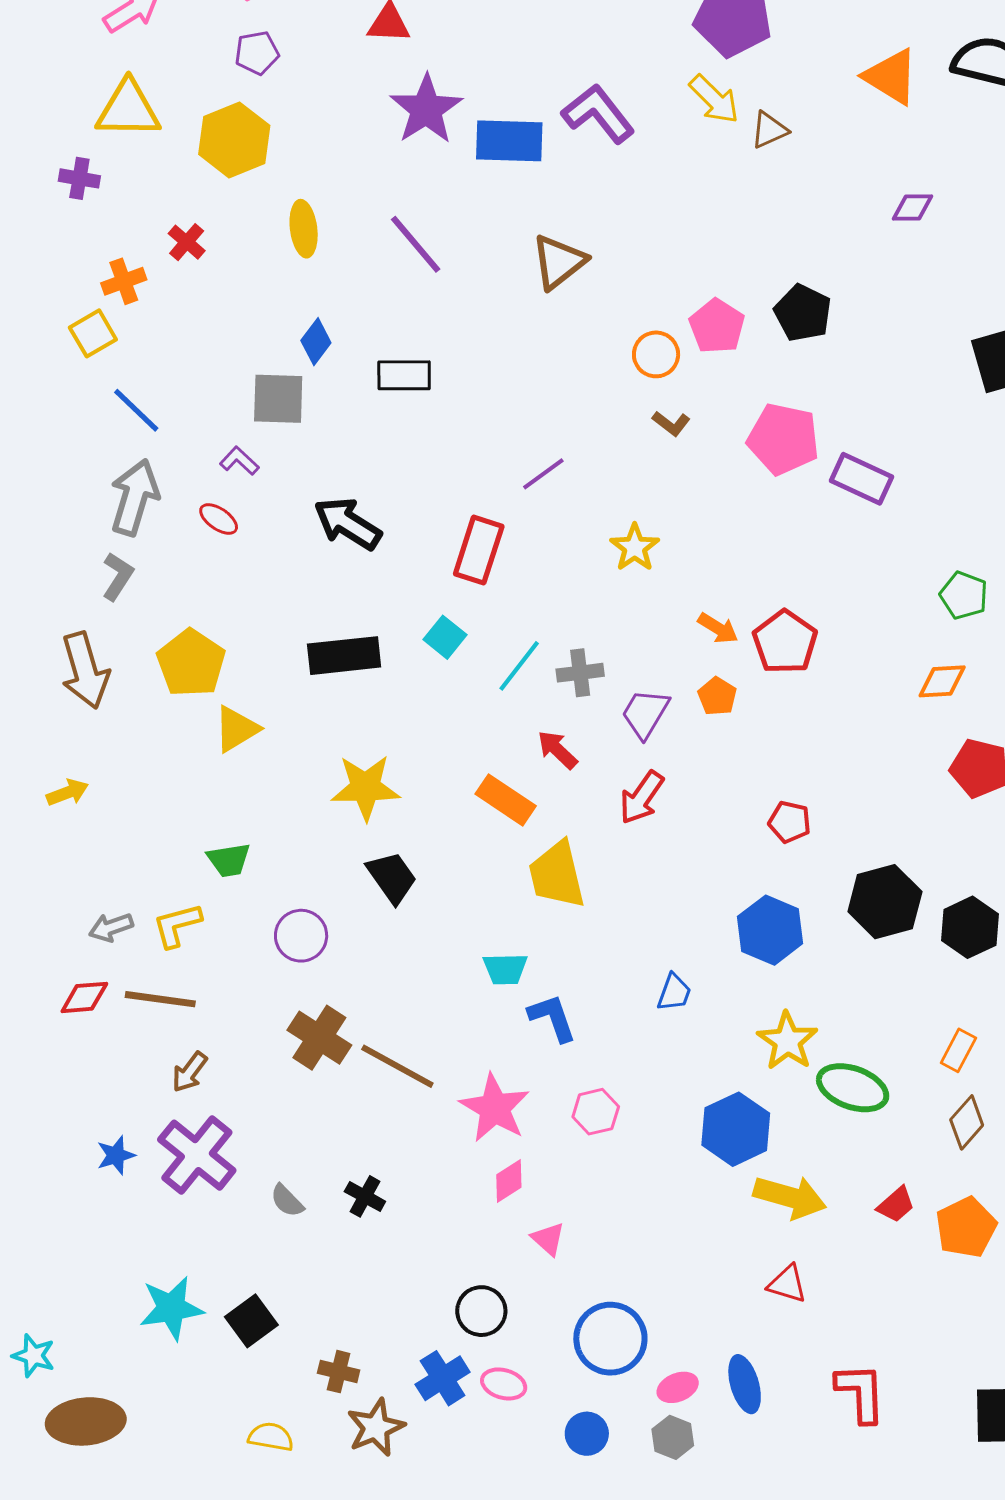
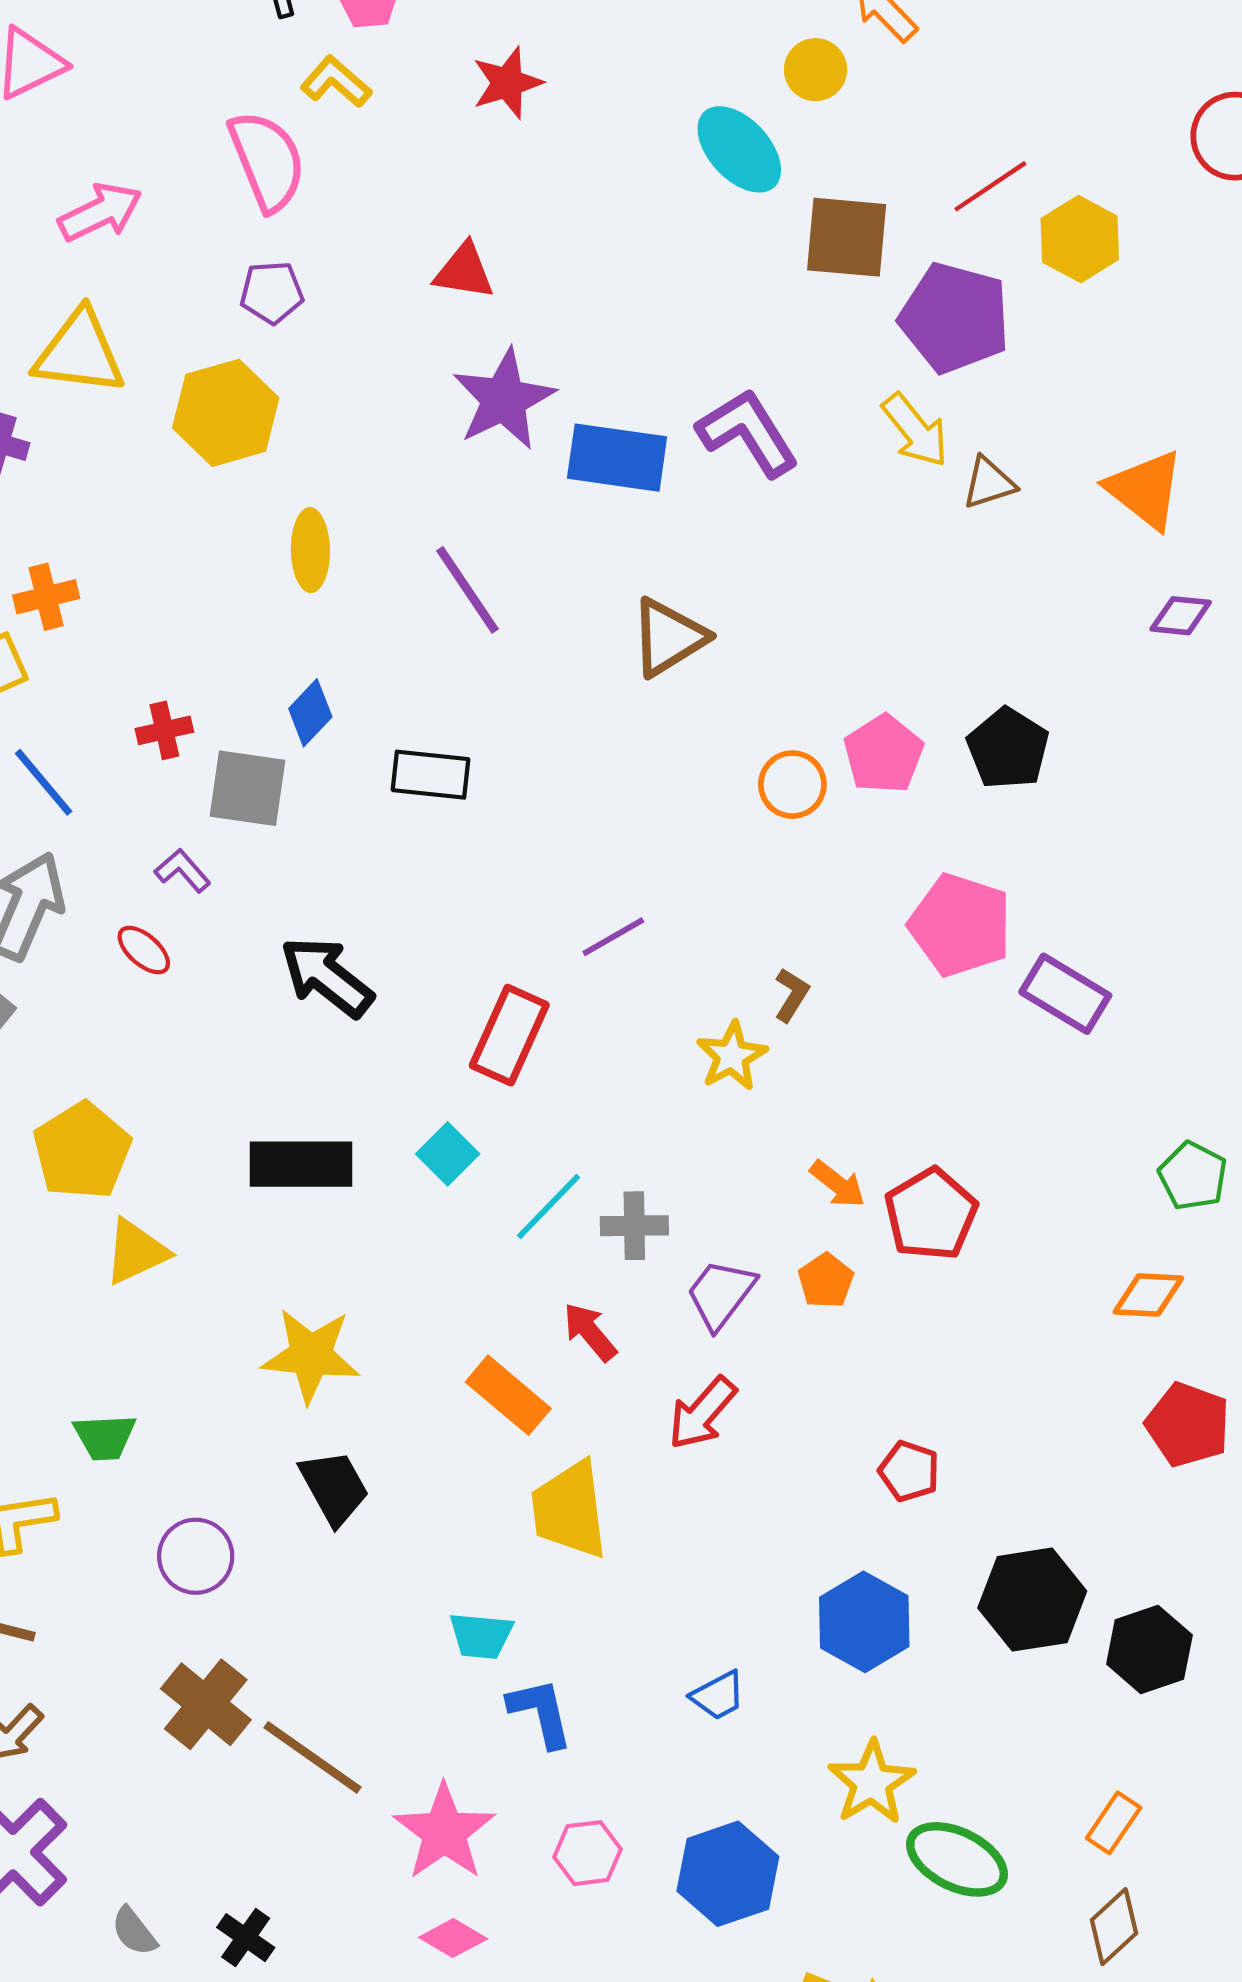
orange triangle: (891, 77) -> (1145, 489), moved
red cross: (187, 242) -> (164, 730), moved, turned 30
brown L-shape: (671, 423) -> (792, 995), moved, turned -102
blue trapezoid: (674, 992) -> (718, 1696), turned 36
blue hexagon: (736, 1129) -> (728, 1874), moved
pink diamond: (509, 1181) -> (453, 1938), turned 57

